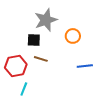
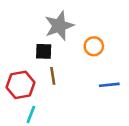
brown line: (41, 59) -> (53, 76), turned 64

